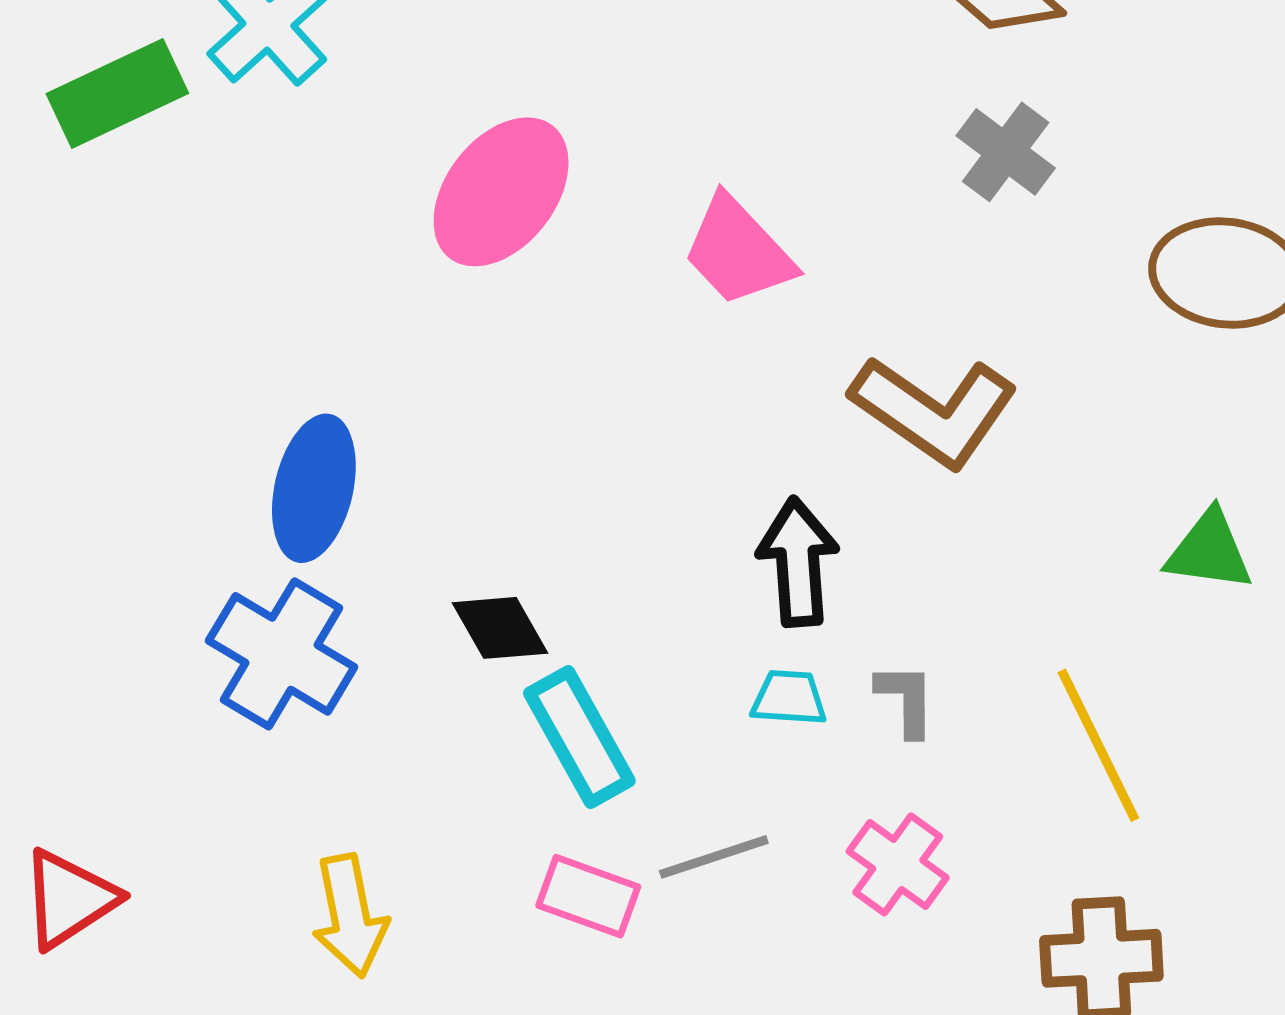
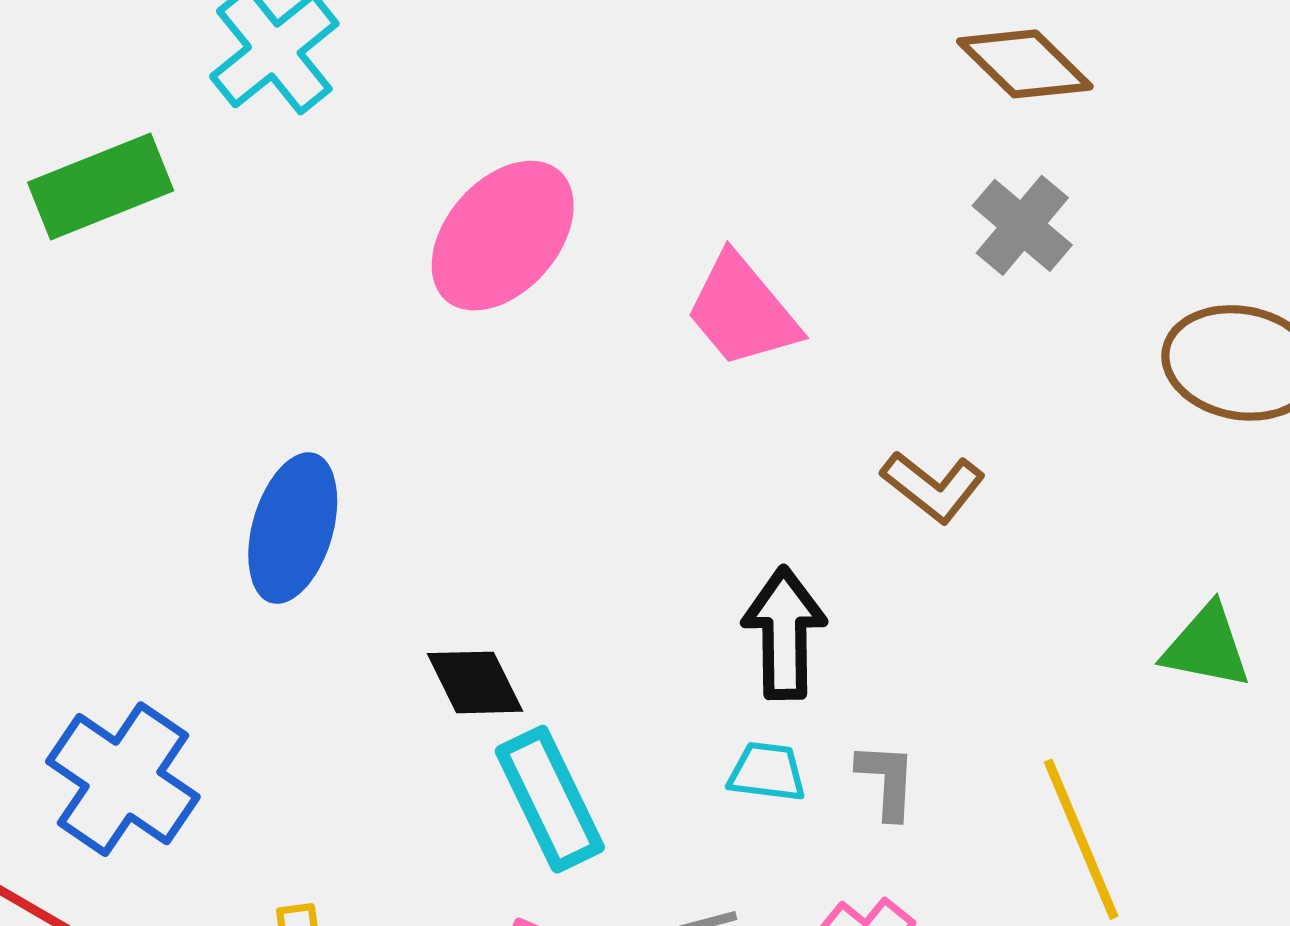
green rectangle: (117, 94) -> (101, 187), moved
brown L-shape: (934, 411) -> (933, 487), size x0.6
blue cross: (282, 654) -> (123, 779), moved

